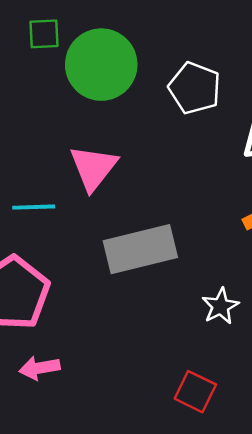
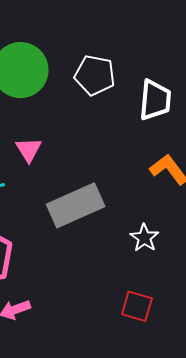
pink triangle: (93, 168) -> (29, 150), size x0.7

